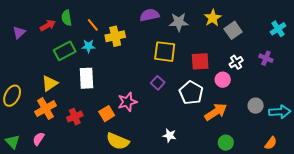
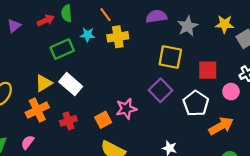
yellow star: (213, 18) -> (225, 24), turned 30
gray star: (179, 22) -> (188, 26), turned -30
orange line: (93, 25) -> (106, 15), moved
cyan star: (88, 46) -> (88, 35), moved
white rectangle: (87, 78) -> (71, 84), moved, turned -50
purple square: (158, 83) -> (161, 90), size x1.5

